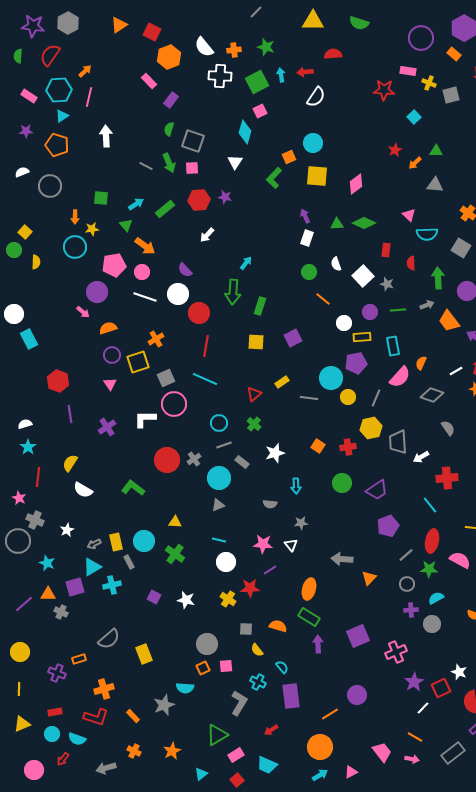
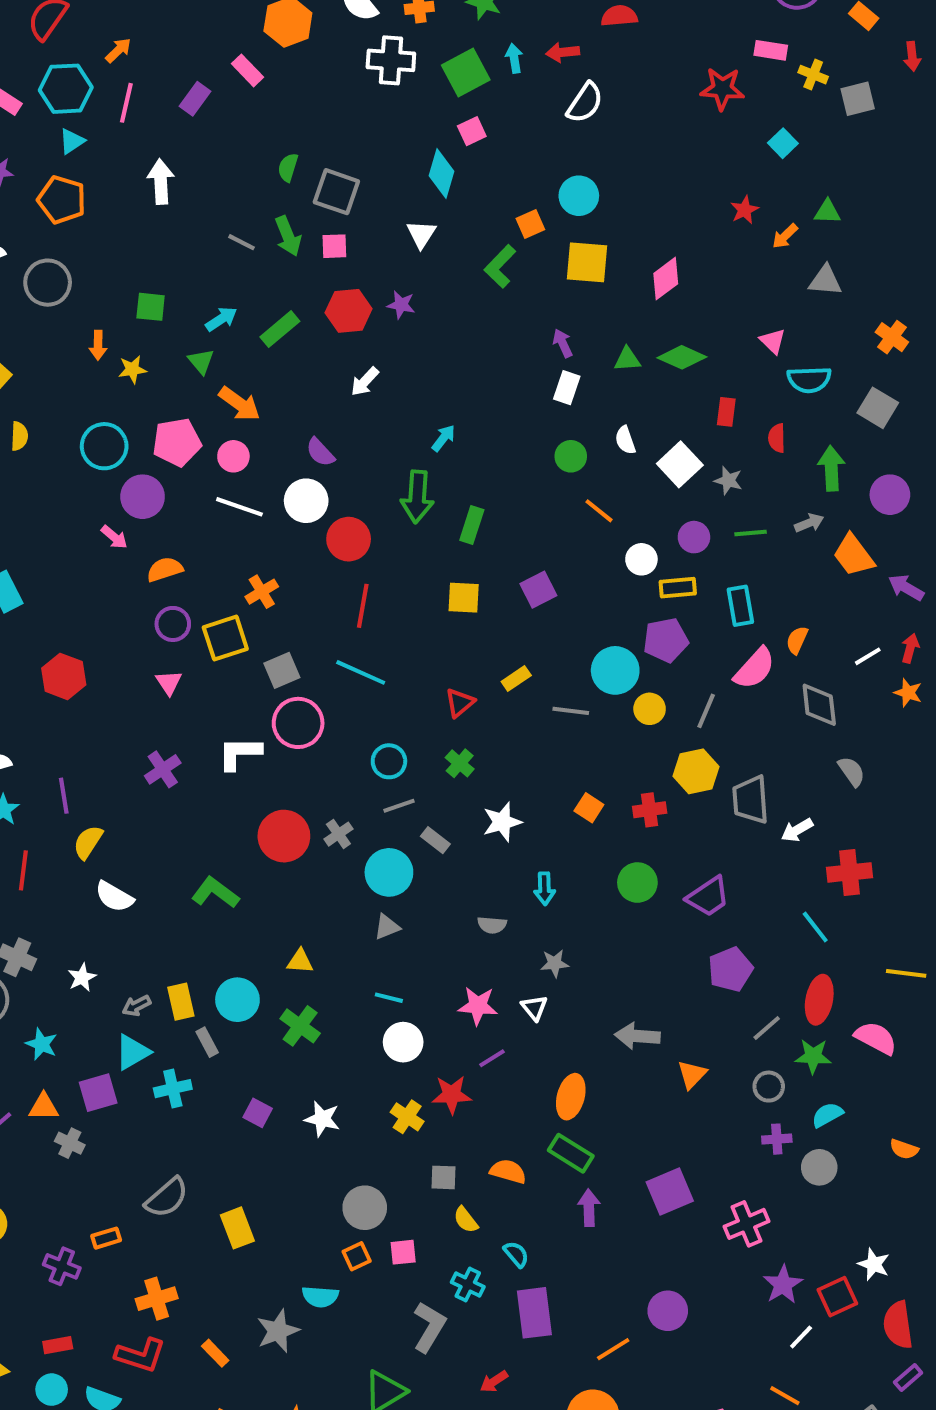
purple rectangle: (171, 100) -> (195, 99), moved
cyan circle: (75, 247) -> (104, 446), moved
gray diamond: (432, 395) -> (819, 705), turned 65
purple line: (70, 414) -> (64, 796), moved

